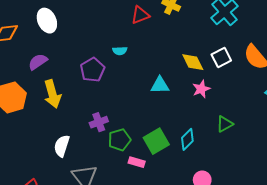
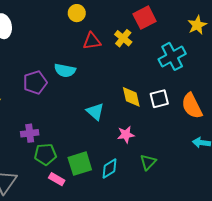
cyan semicircle: (120, 51) -> (65, 70), size x1.5
cyan triangle: (160, 85) -> (95, 112), turned 30
pink star: (201, 89) -> (126, 135), moved
green triangle: (225, 124) -> (148, 162), turned -30

